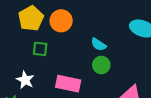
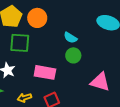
green square: (40, 49) -> (20, 43), size x1.5

